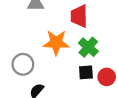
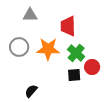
gray circle: (23, 64) -> (19, 47), moved
red circle: (107, 77) -> (92, 67), moved

